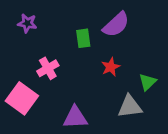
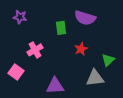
purple semicircle: (116, 25) -> (85, 18), turned 60
pink square: (22, 98) -> (16, 72), size x0.7

